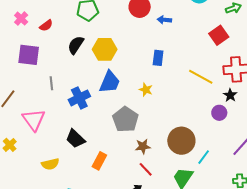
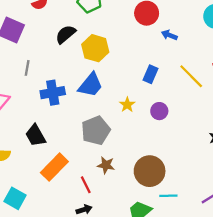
yellow line: (201, 77) -> (191, 76), moved
purple circle: (219, 113) -> (159, 111), moved
cyan line: (204, 157) -> (168, 196), turned 35
orange rectangle: (99, 161) -> (54, 167), size x1.4
red line: (146, 169) -> (86, 185), moved

